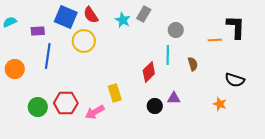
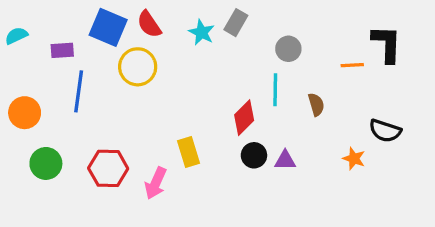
orange star: (220, 104) -> (354, 159), moved
black circle: (155, 106) -> (254, 155), moved
green circle: (38, 107) -> (46, 163), moved
pink arrow: (95, 112) -> (156, 183), turned -36

